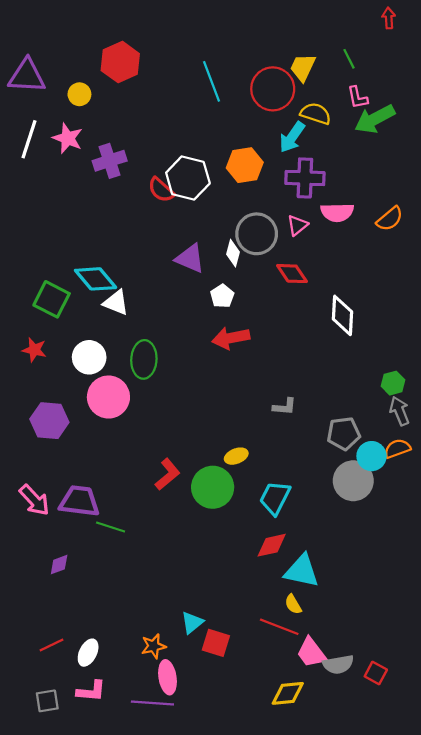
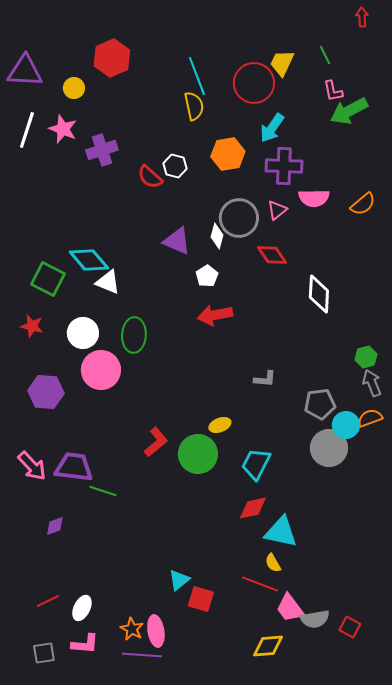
yellow semicircle: (316, 114) -> (194, 106), moved, turned 60
white hexagon: (188, 178) -> (175, 166), size x0.6
orange star: (154, 646) -> (132, 629), moved, turned -30

